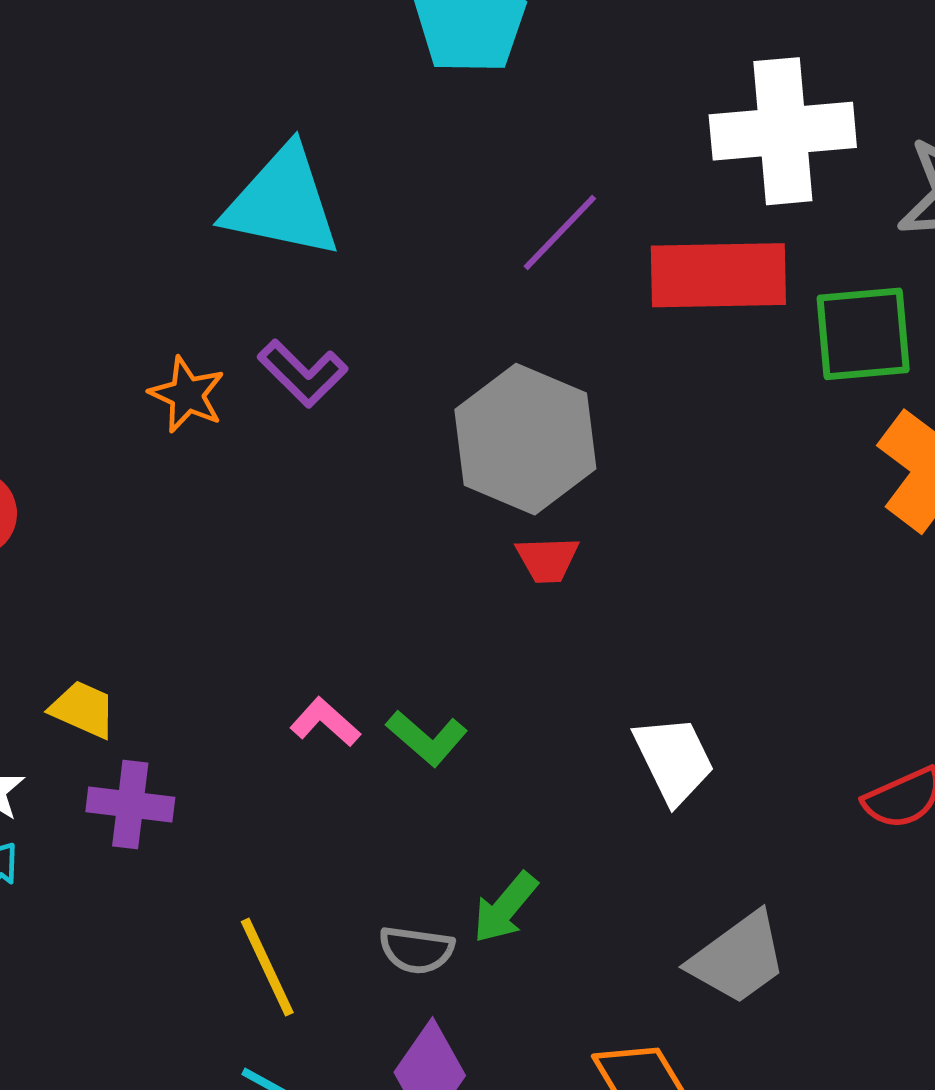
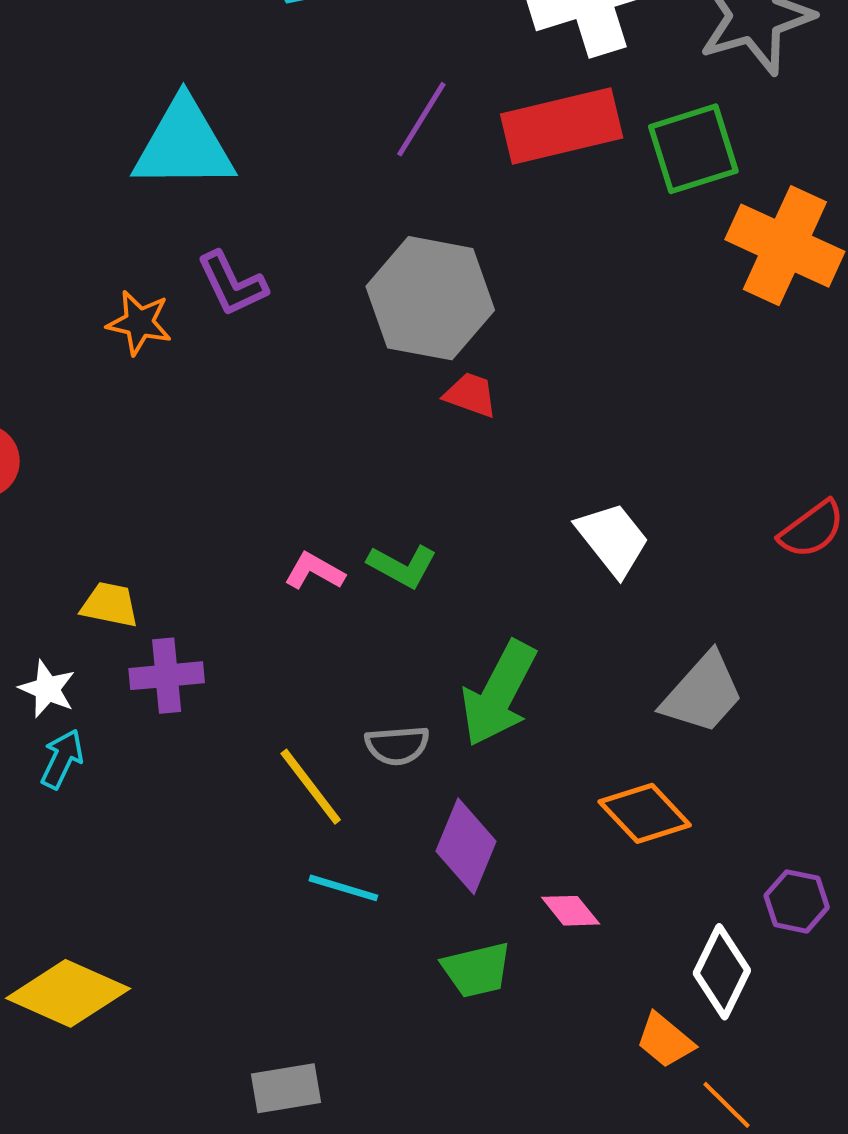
purple L-shape: (303, 373) -> (232, 284), turned 32
red trapezoid: (547, 559) -> (471, 395), turned -146
green arrow: (505, 908) -> (499, 694), size x1.6
gray semicircle: (417, 950) -> (397, 745), moved

